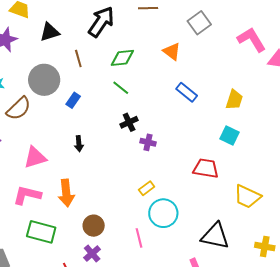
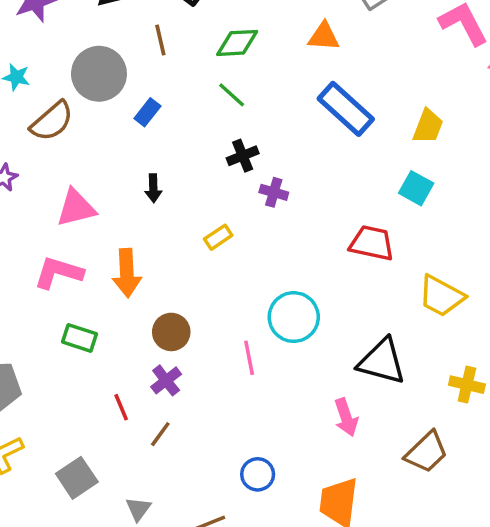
orange triangle: (172, 51) -> (324, 36), turned -36
blue rectangle: (187, 92) -> (346, 109), size x1.5
yellow rectangle: (147, 188) -> (218, 237), moved
green rectangle: (41, 232) -> (80, 338), size x0.7

